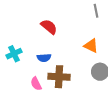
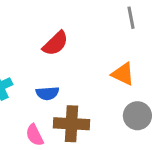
red semicircle: (49, 27) -> (55, 43), turned 96

